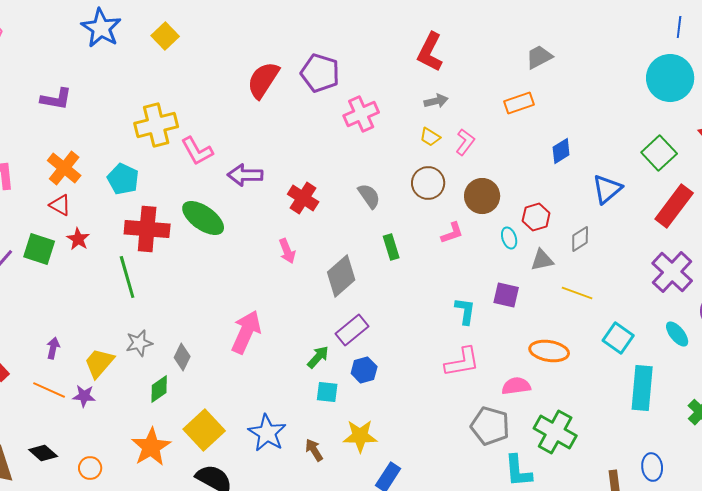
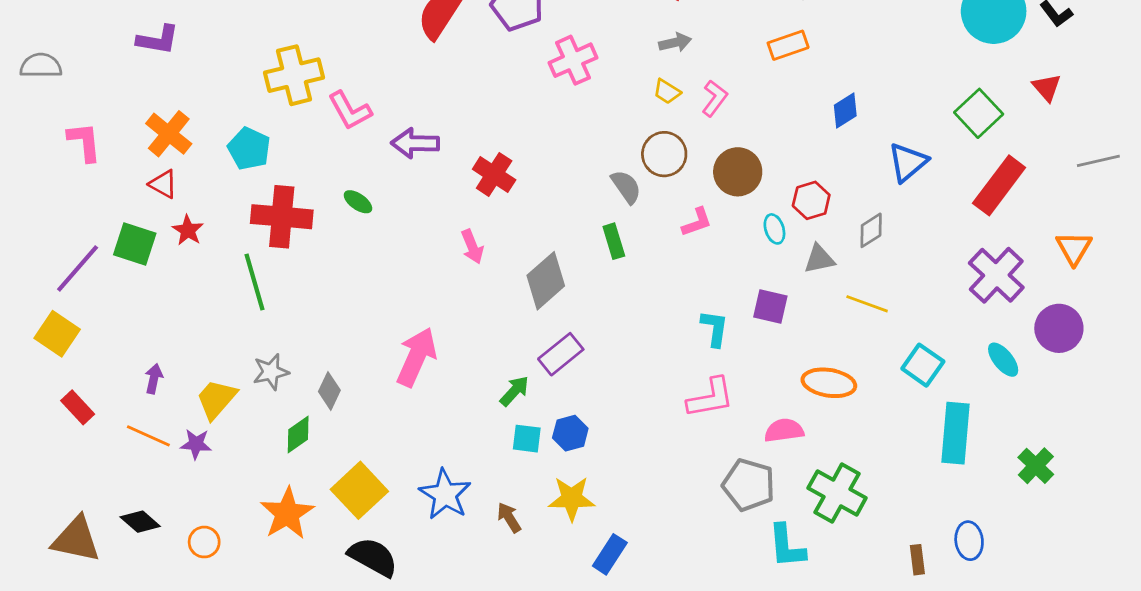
gray semicircle: (369, 196) -> (626, 187), moved
green ellipse: (203, 218) -> (358, 202), size x0.5
blue hexagon: (364, 370) -> (570, 433), moved

